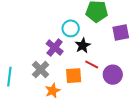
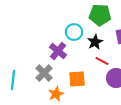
black star: (83, 45) -> (95, 42), moved
red line: (92, 65) -> (102, 61), moved

